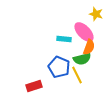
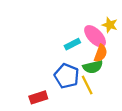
yellow star: (96, 14) -> (110, 25), moved
cyan rectangle: (64, 39) -> (72, 44), turned -32

